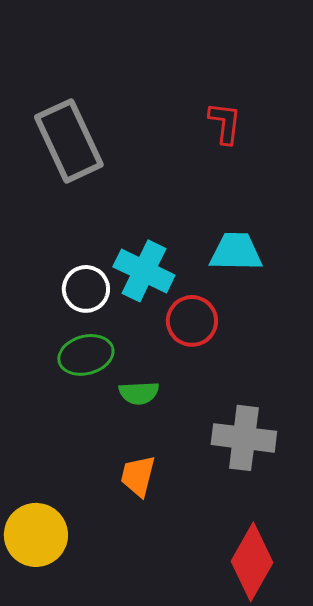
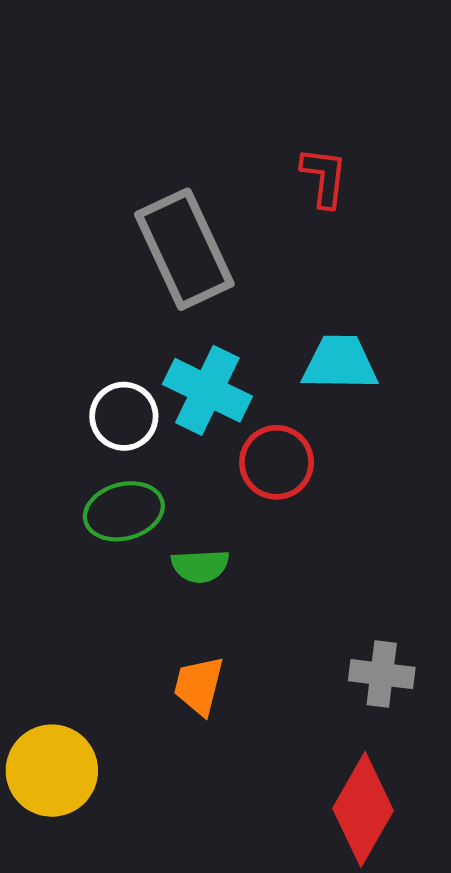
gray rectangle: (69, 141) -> (184, 249), moved
gray cross: (244, 438) -> (382, 674), moved, size x0.7

